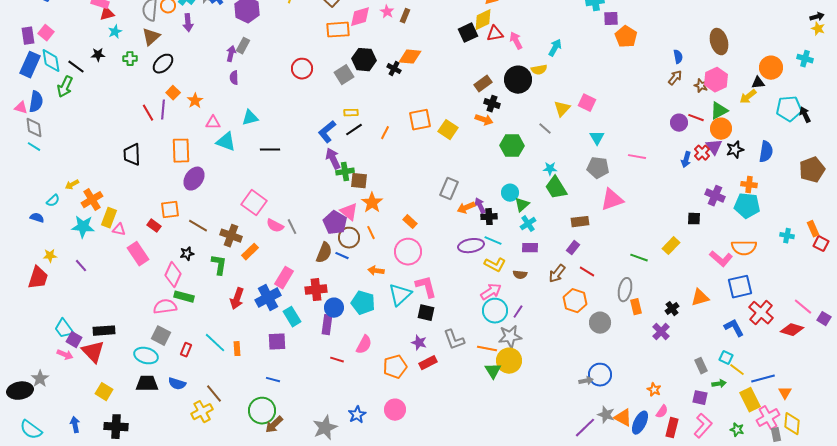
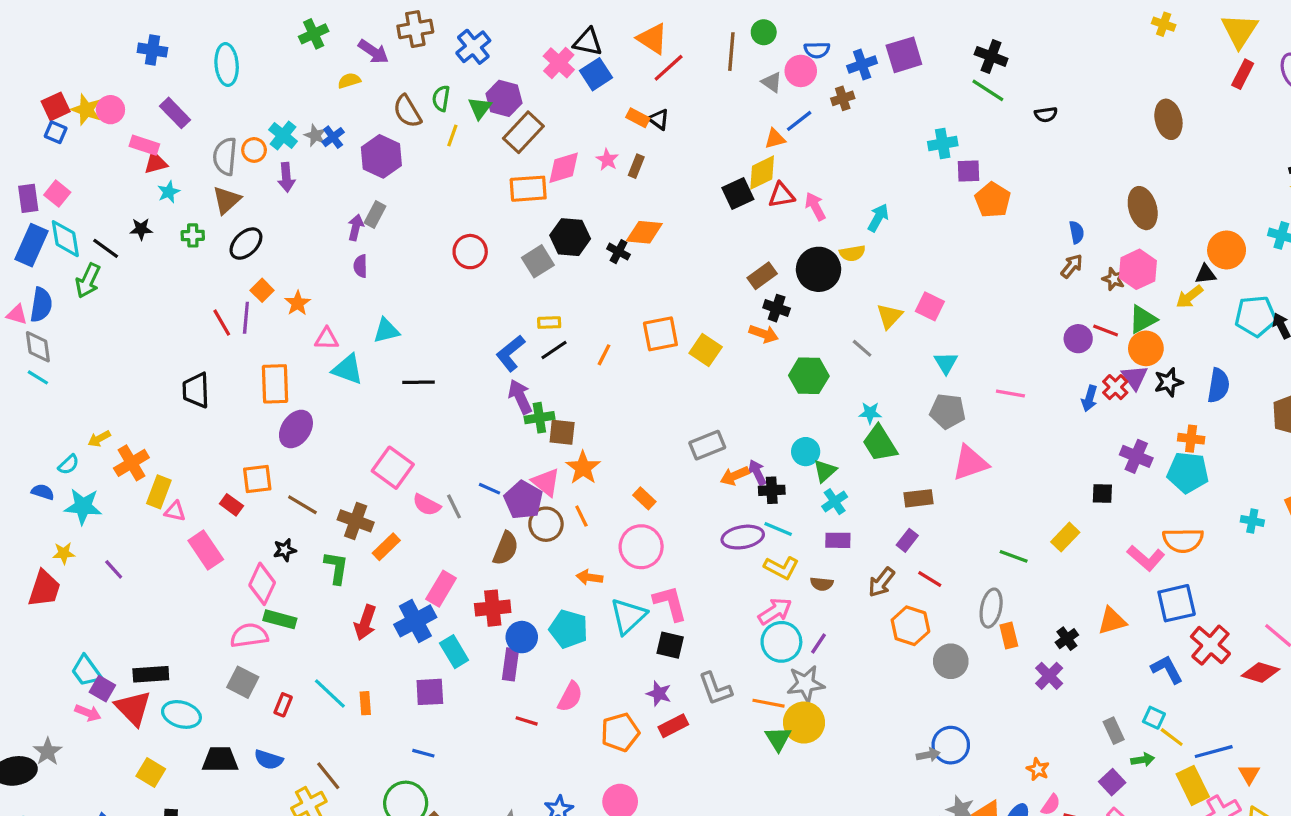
gray rectangle: (449, 189) -> (707, 445), turned 45
cyan star: (83, 227) -> (83, 506), moved
blue line: (342, 256) -> (489, 489), moved
cyan ellipse: (146, 356) -> (181, 714), moved
purple square: (700, 398) -> (1112, 782), turned 35

